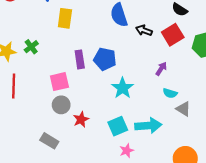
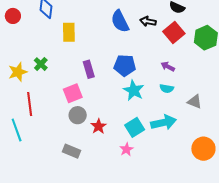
black arrow: (144, 30) -> (148, 21), moved
blue pentagon: (105, 59) -> (125, 65), moved
purple arrow: (161, 69) -> (168, 67), turned -88
cyan semicircle: (170, 93) -> (167, 89), moved
pink star: (127, 151) -> (126, 149), moved

